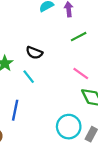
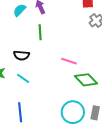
green line: (79, 37) -> (40, 32), moved, turned -49

